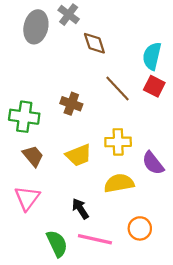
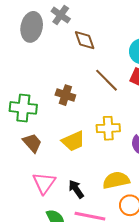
yellow semicircle: (119, 183) -> (116, 180), moved
pink triangle: (27, 198) -> (44, 183), moved

